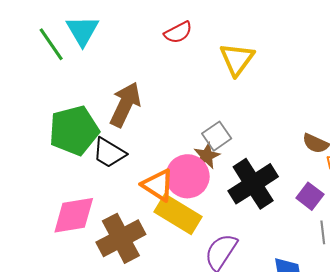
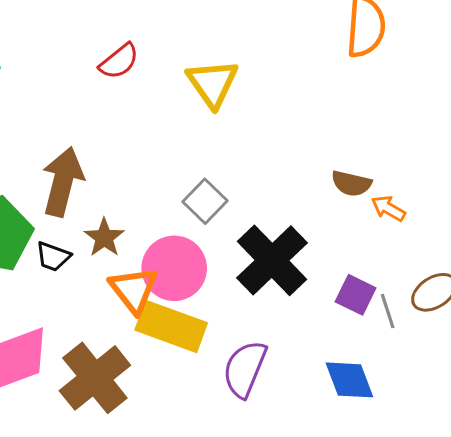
black trapezoid: (109, 153) -> (53, 257), size x0.7
brown star: (207, 156) -> (104, 238), moved
orange triangle: (158, 185) -> (134, 290), turned 30
purple square: (310, 196) -> (356, 295), moved

